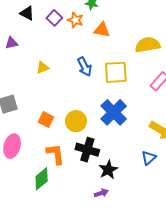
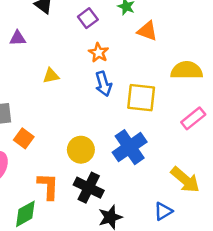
purple square: (54, 18) -> (88, 18), moved
orange star: (75, 20) -> (99, 53), moved
orange triangle: (102, 30) -> (147, 31), moved
orange square: (46, 119) -> (24, 138), moved

